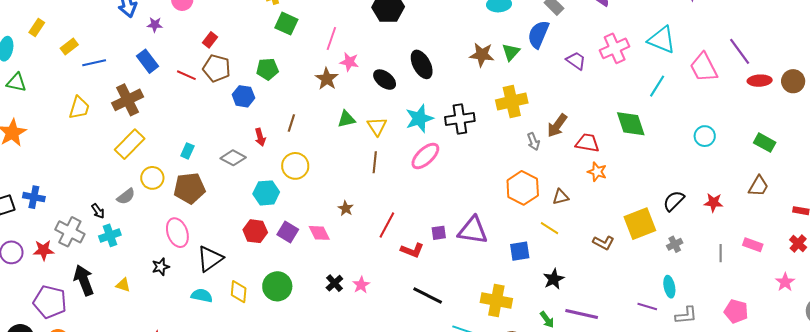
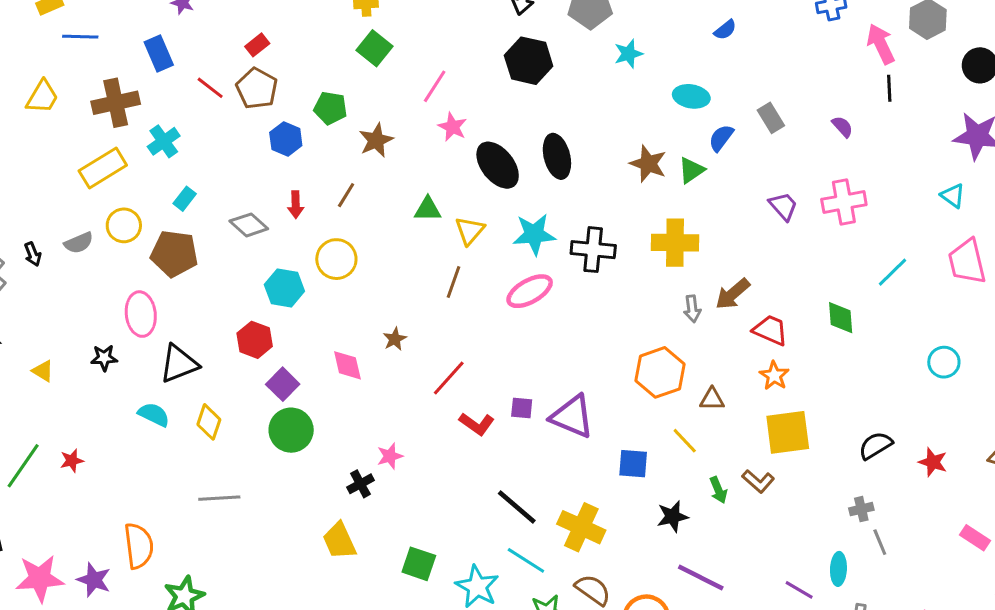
blue semicircle: (538, 34) -> (721, 138), moved, size x0.7
cyan triangle: (662, 40) -> (953, 196), moved, size x0.6
brown star: (327, 79) -> (376, 140), moved
black ellipse: (385, 80) -> (498, 165), size x1.4
green diamond: (631, 124) -> (841, 318), size x0.7
yellow square: (640, 224) -> (788, 432), moved
purple square: (288, 232) -> (283, 384), moved
cyan cross: (110, 235) -> (164, 141), moved, turned -30
gray line: (721, 253) -> (880, 542), moved, turned -36
black cross: (334, 283) -> (360, 484), moved
green circle: (277, 286) -> (291, 430), moved
black line: (428, 295) -> (517, 507), moved
green arrow: (547, 320) -> (718, 490), moved

